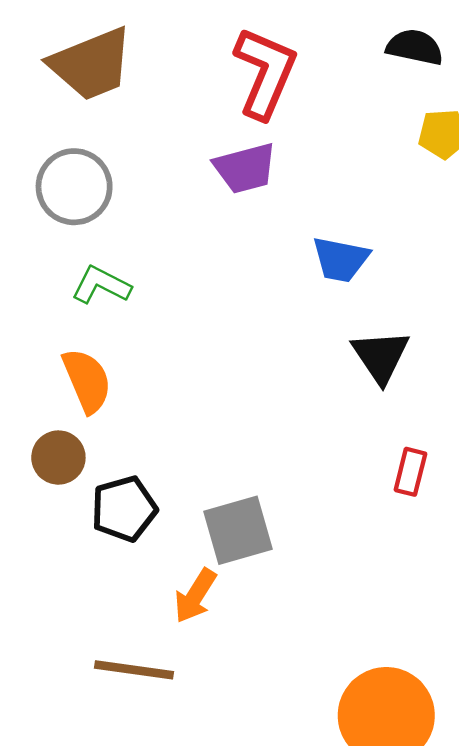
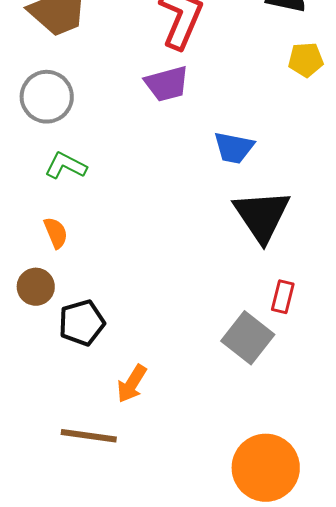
black triangle: (381, 356) -> (262, 216), size x1.4
orange semicircle: (87, 381) -> (56, 233), size x0.7
gray square: (238, 530) -> (248, 338), moved, turned -36

